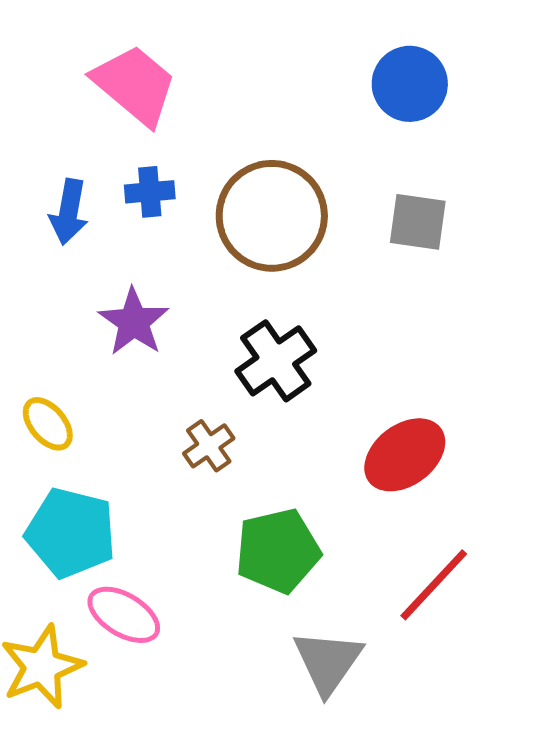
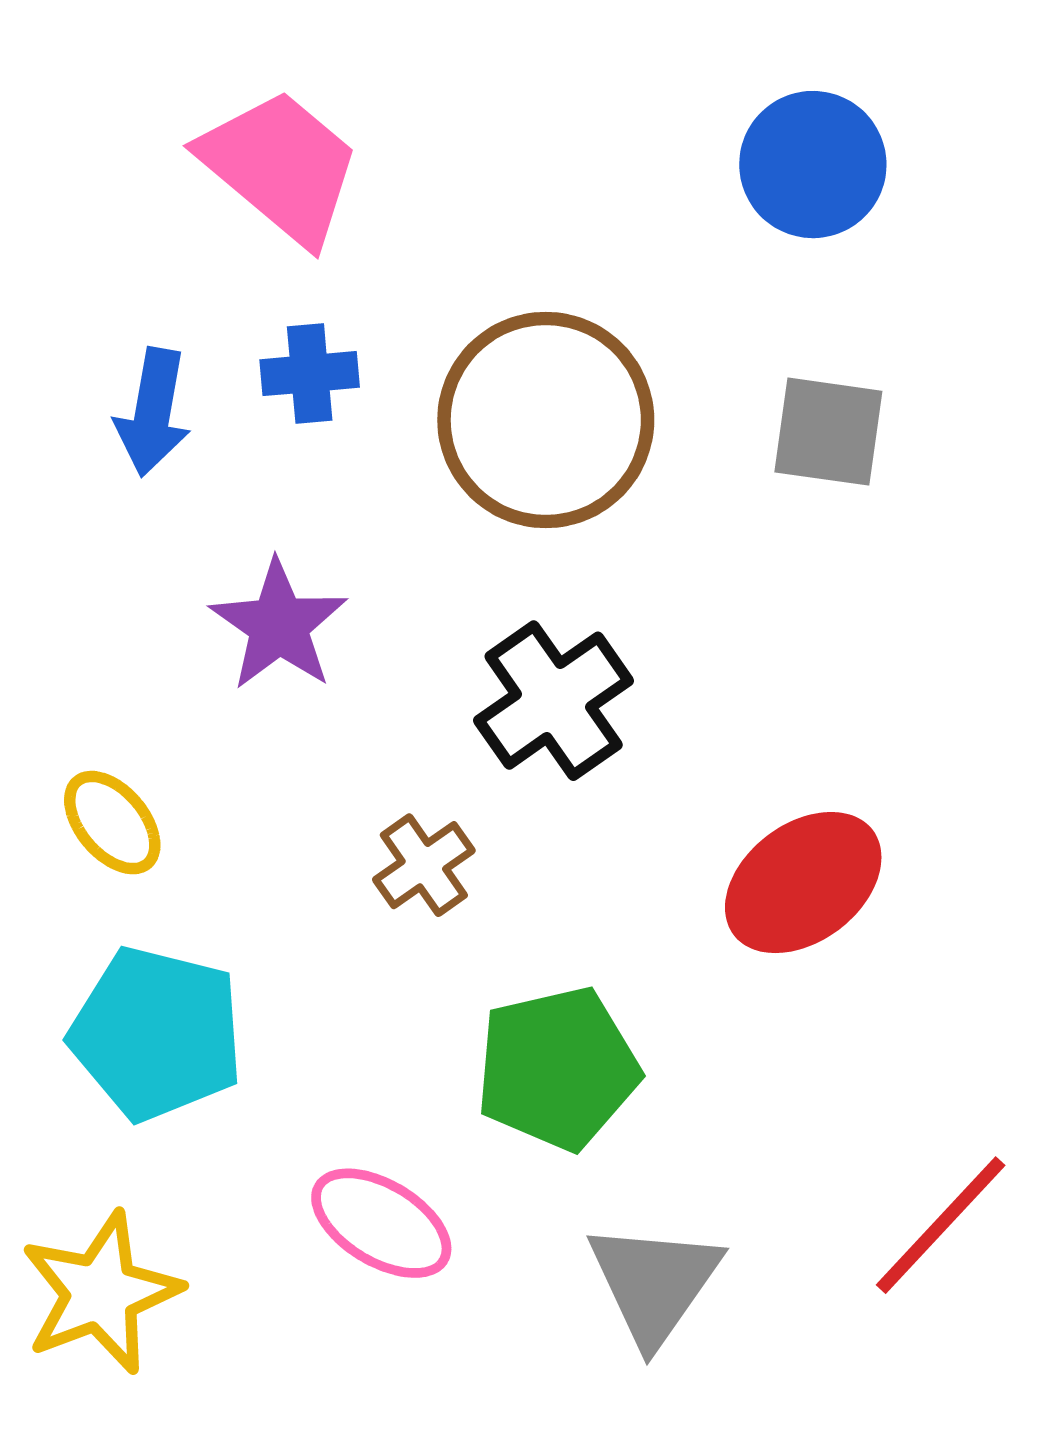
red line: (434, 585) -> (941, 1225), moved
pink ellipse: (124, 615) -> (381, 1223), moved

